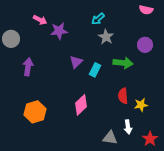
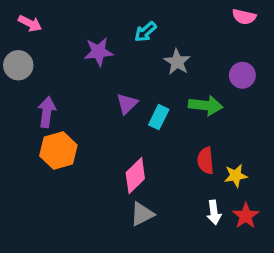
cyan arrow: (98, 19) -> (145, 32), moved
pink arrow: (40, 20) -> (30, 23), moved
orange hexagon: (35, 112) -> (58, 151), moved
gray triangle: (110, 138) -> (142, 214), moved, turned -35
red star: (150, 139) -> (246, 216), moved

